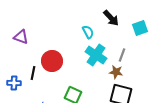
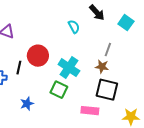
cyan square: (140, 28) -> (126, 23), turned -35
cyan cross: (96, 55) -> (69, 68), moved

